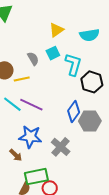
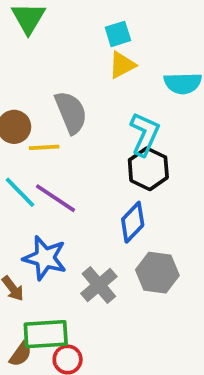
cyan square: (53, 53) -> (118, 34), moved
gray semicircle: (33, 59) -> (71, 112), size x1.6
black hexagon: (92, 82) -> (148, 169), moved
gray hexagon: (90, 121) -> (157, 273), moved

